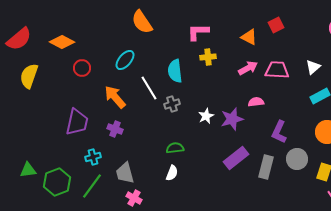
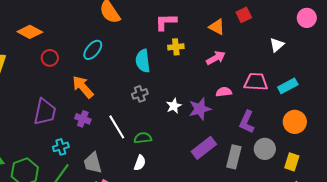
white triangle: (313, 67) -> (277, 45), moved
pink trapezoid: (277, 70) -> (256, 82), moved
white line: (149, 88) -> (117, 127), moved

